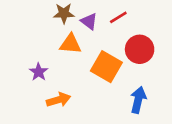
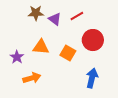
orange triangle: (70, 44) -> (41, 47), moved
orange square: (106, 67) -> (68, 53), size x0.7

